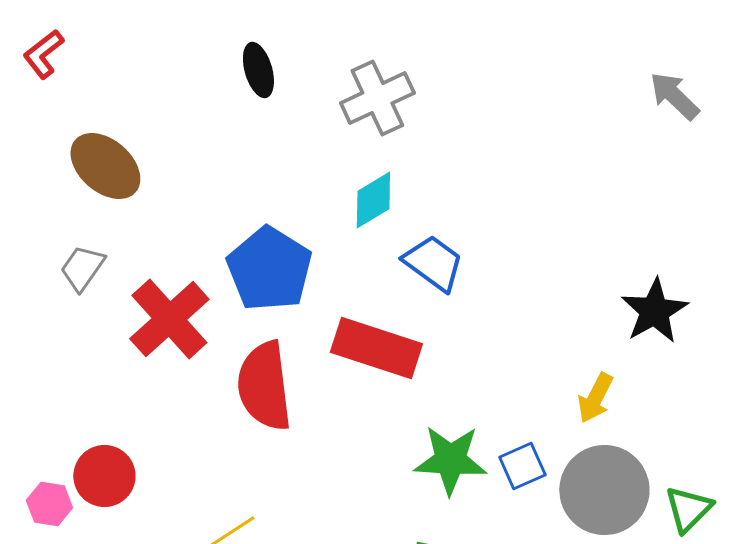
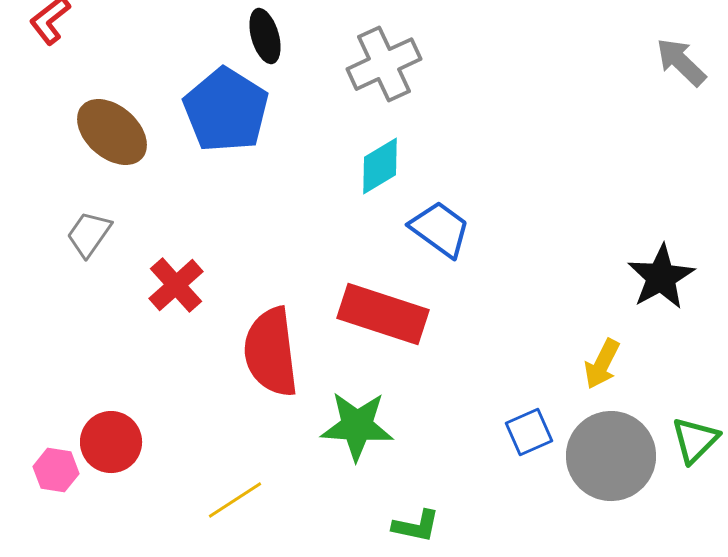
blue pentagon: (269, 269) -> (226, 110), moved
red cross: (169, 319) -> (176, 285), size x0.7
green star: (450, 460) -> (357, 426), moved
green triangle: (688, 509) -> (695, 440), moved

